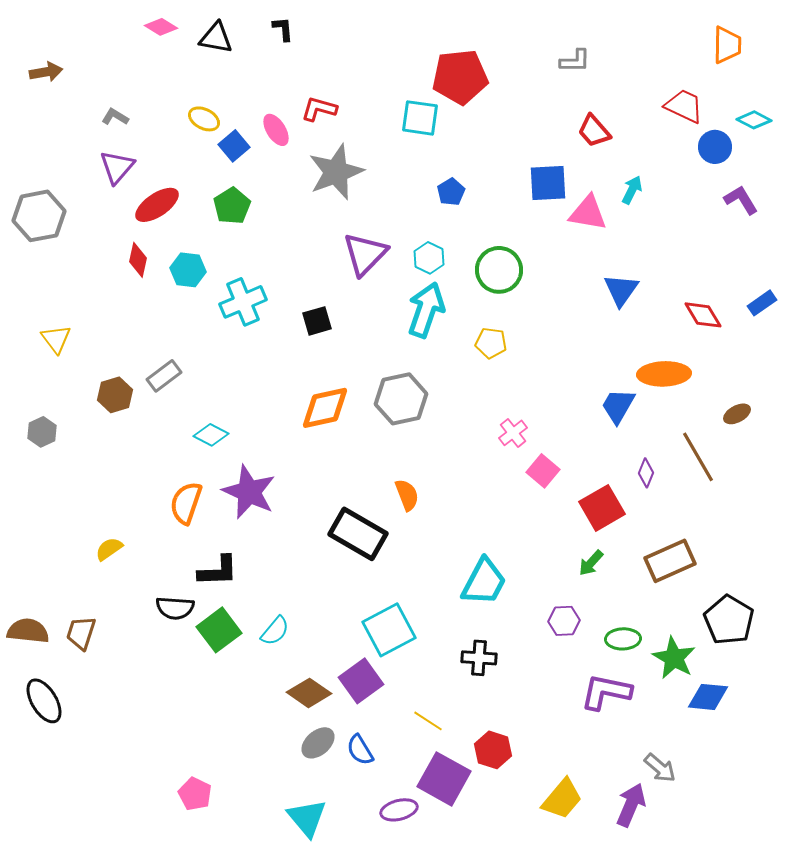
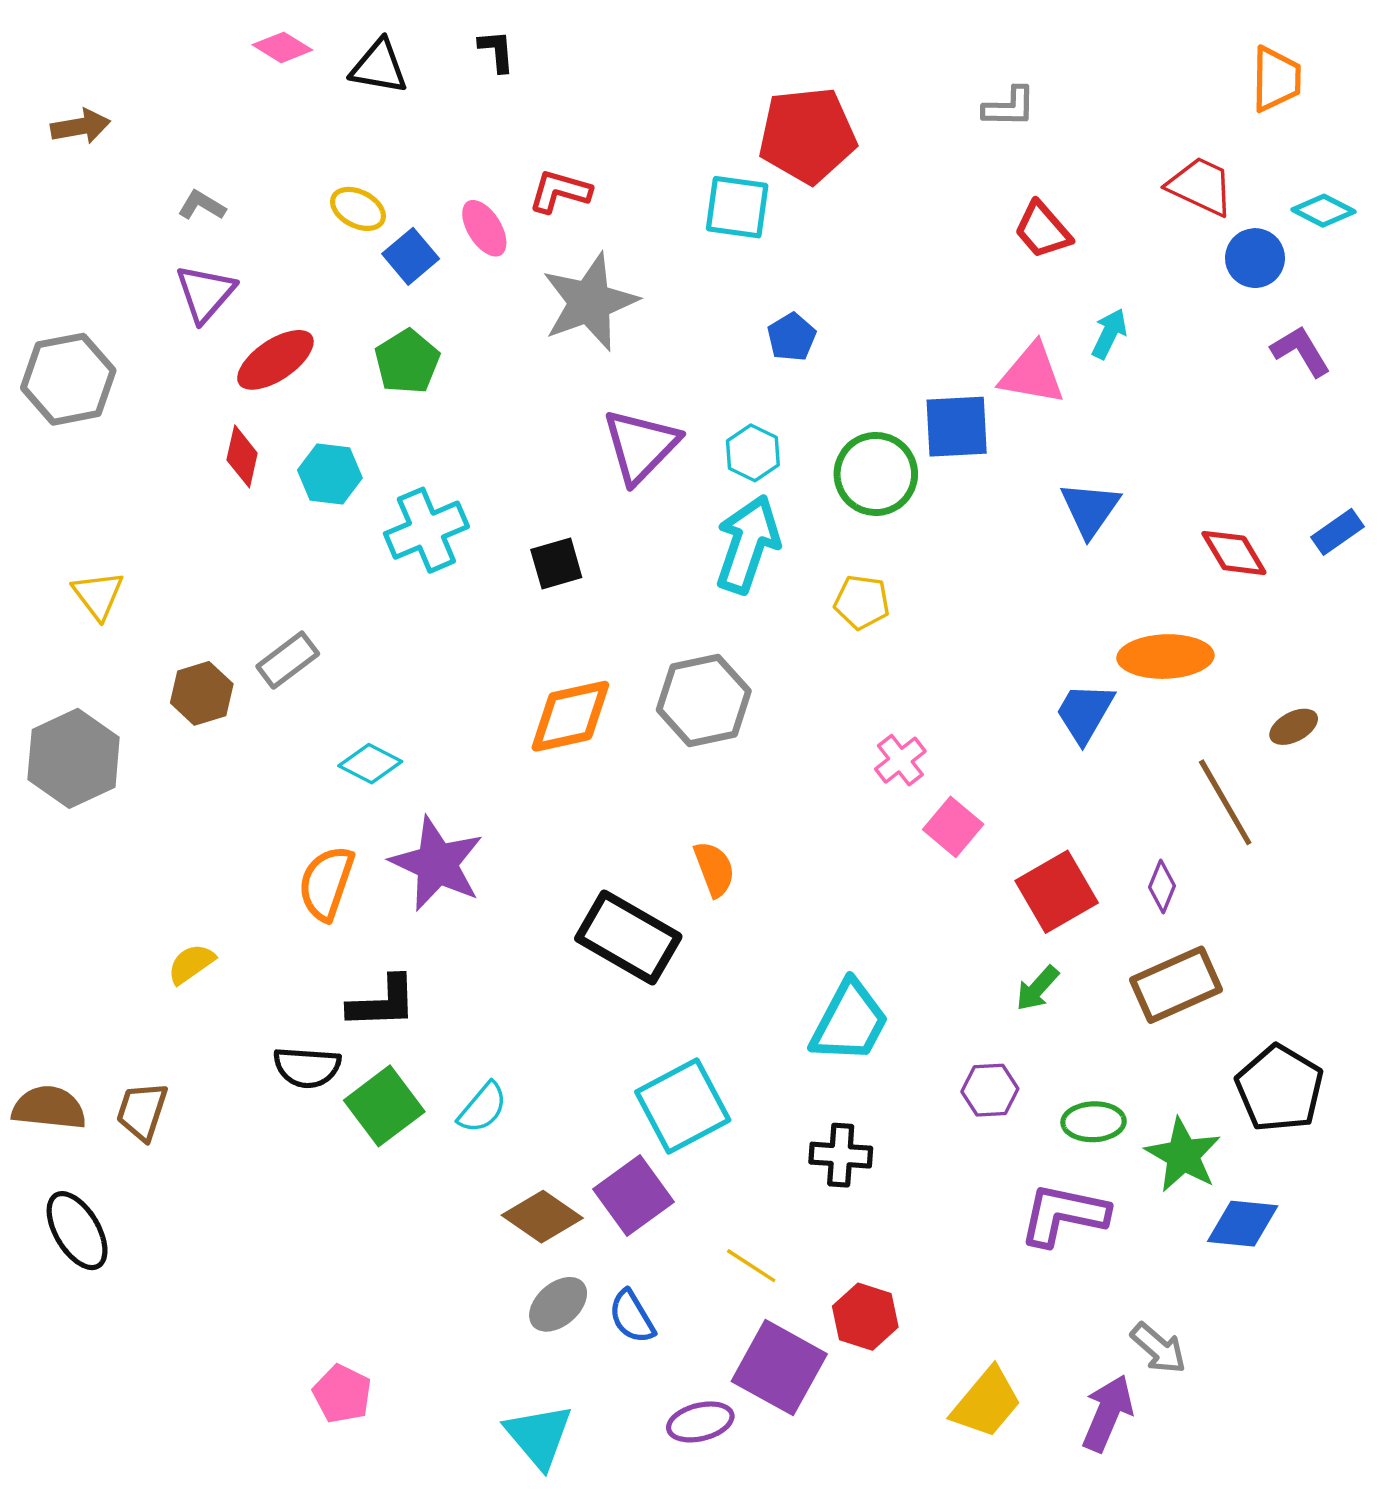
blue square: (548, 183) -> (957, 427), moved
gray hexagon: (42, 432) -> (74, 758), size x1.8
purple diamond: (646, 473) -> (1162, 887), moved

